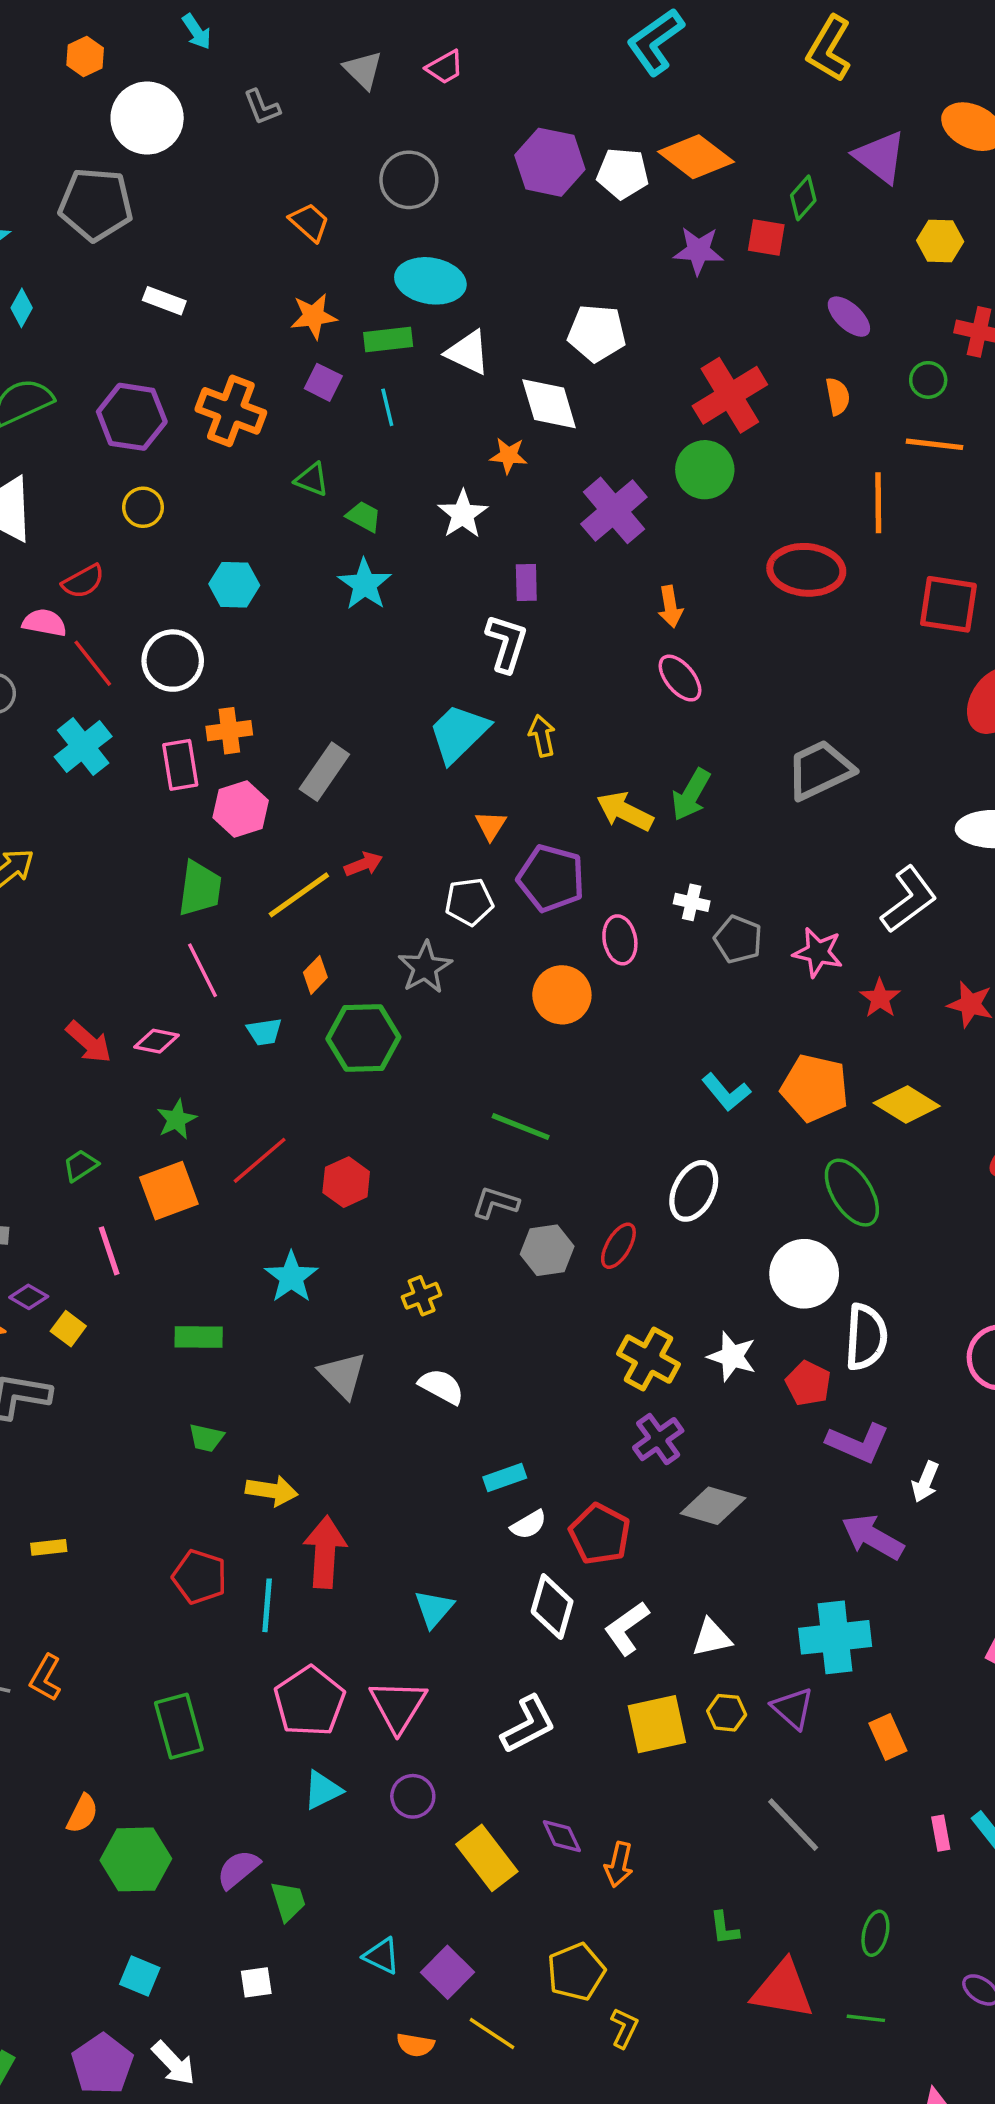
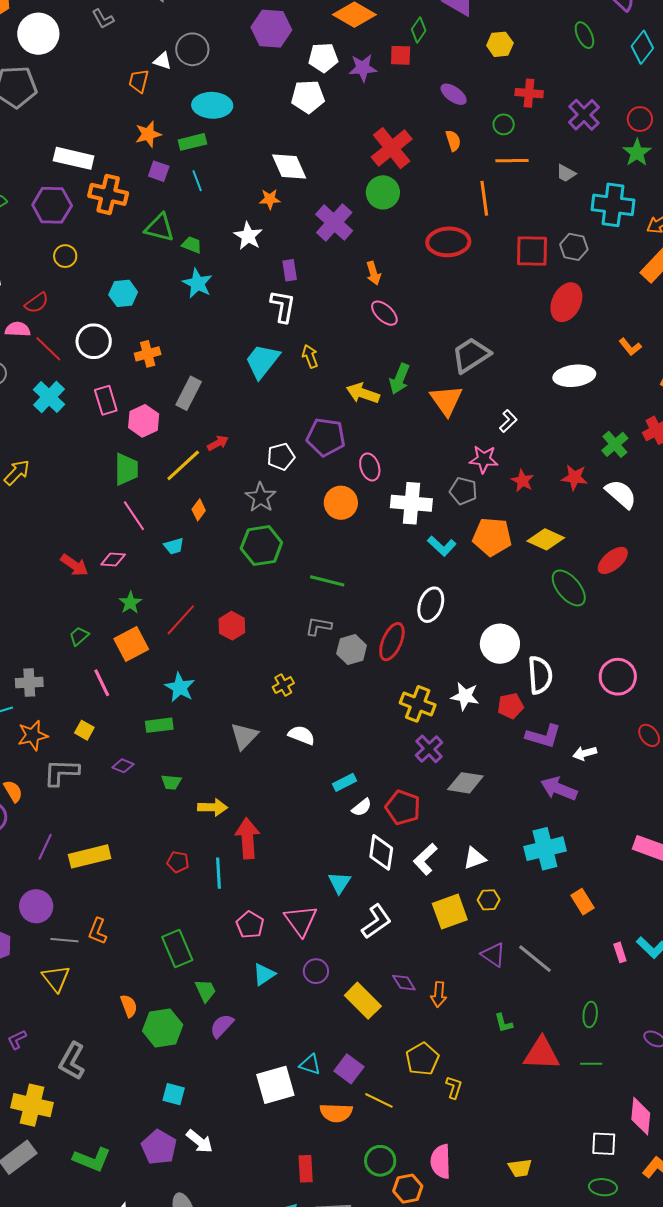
white pentagon: (623, 173) -> (323, 58), moved
orange trapezoid: (309, 222) -> (139, 81), turned -110
white rectangle: (164, 301) -> (74, 158), moved, size x1.6
white pentagon: (597, 333) -> (308, 97), moved
white triangle: (468, 353) -> (162, 61), moved, size x0.7
green triangle: (312, 480) -> (159, 228), size x1.5
orange cross: (229, 731) -> (148, 354), moved
orange triangle: (491, 826) -> (446, 400), moved, size x1.8
white L-shape: (909, 899) -> (508, 421), moved, size x0.6
white cross: (692, 902) -> (411, 503), moved, size x2.0
gray pentagon: (738, 939) -> (463, 491), moved
green hexagon: (363, 1038) -> (261, 546), moved
green ellipse: (852, 1193) -> (569, 588), moved
red ellipse: (618, 1246) -> (392, 642), size x1.4
cyan star: (291, 1277) -> (180, 687), moved
purple diamond: (29, 1297) -> (123, 766), moved
gray triangle: (342, 1375) -> (244, 736), turned 36
red pentagon: (808, 1383) -> (510, 706), turned -30
white arrow: (925, 1482) -> (585, 753), turned 60
yellow rectangle: (49, 1547) -> (90, 856), size x2.0
red pentagon: (200, 1577) -> (178, 862), size x0.7
cyan triangle: (434, 1609) -> (339, 883), moved
pink pentagon: (310, 1701) -> (250, 925), size x0.7
purple triangle: (793, 1708) -> (493, 955), moved
orange semicircle: (82, 1814) -> (129, 1006), turned -40
green trapezoid: (288, 1901) -> (205, 991), moved
white square: (256, 1982) -> (275, 1085), moved, size x2.0
orange semicircle: (415, 2045) -> (336, 1113), size x1.5

